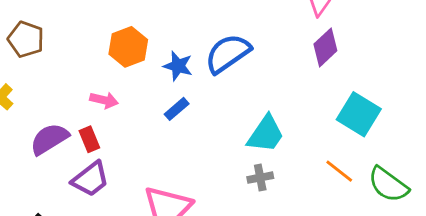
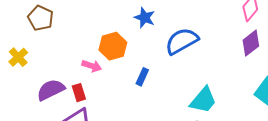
orange hexagon: (128, 47) -> (113, 46), moved
blue star: (178, 66) -> (145, 18), moved
blue rectangle: (177, 109) -> (142, 77), turned -30

